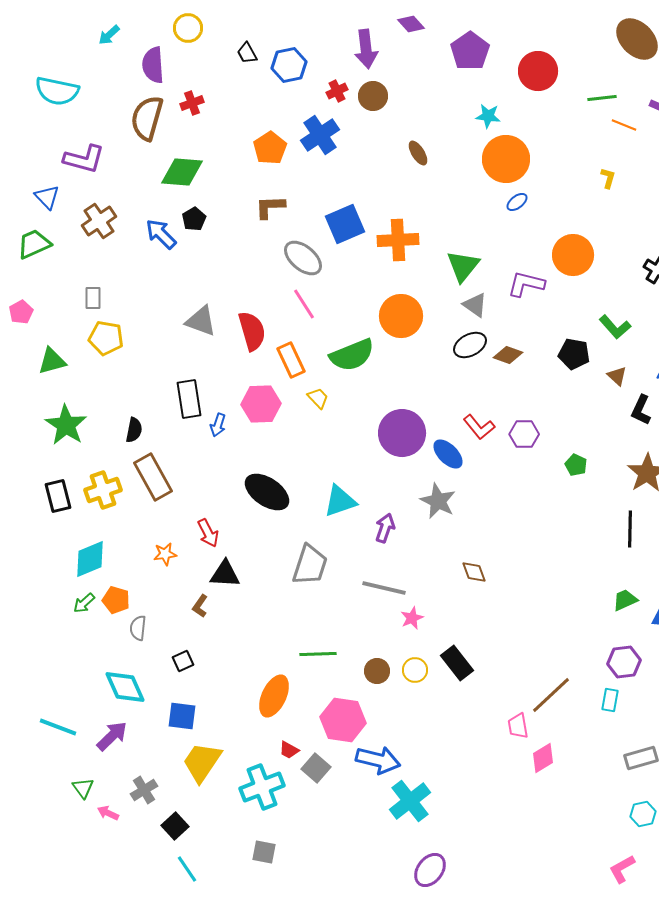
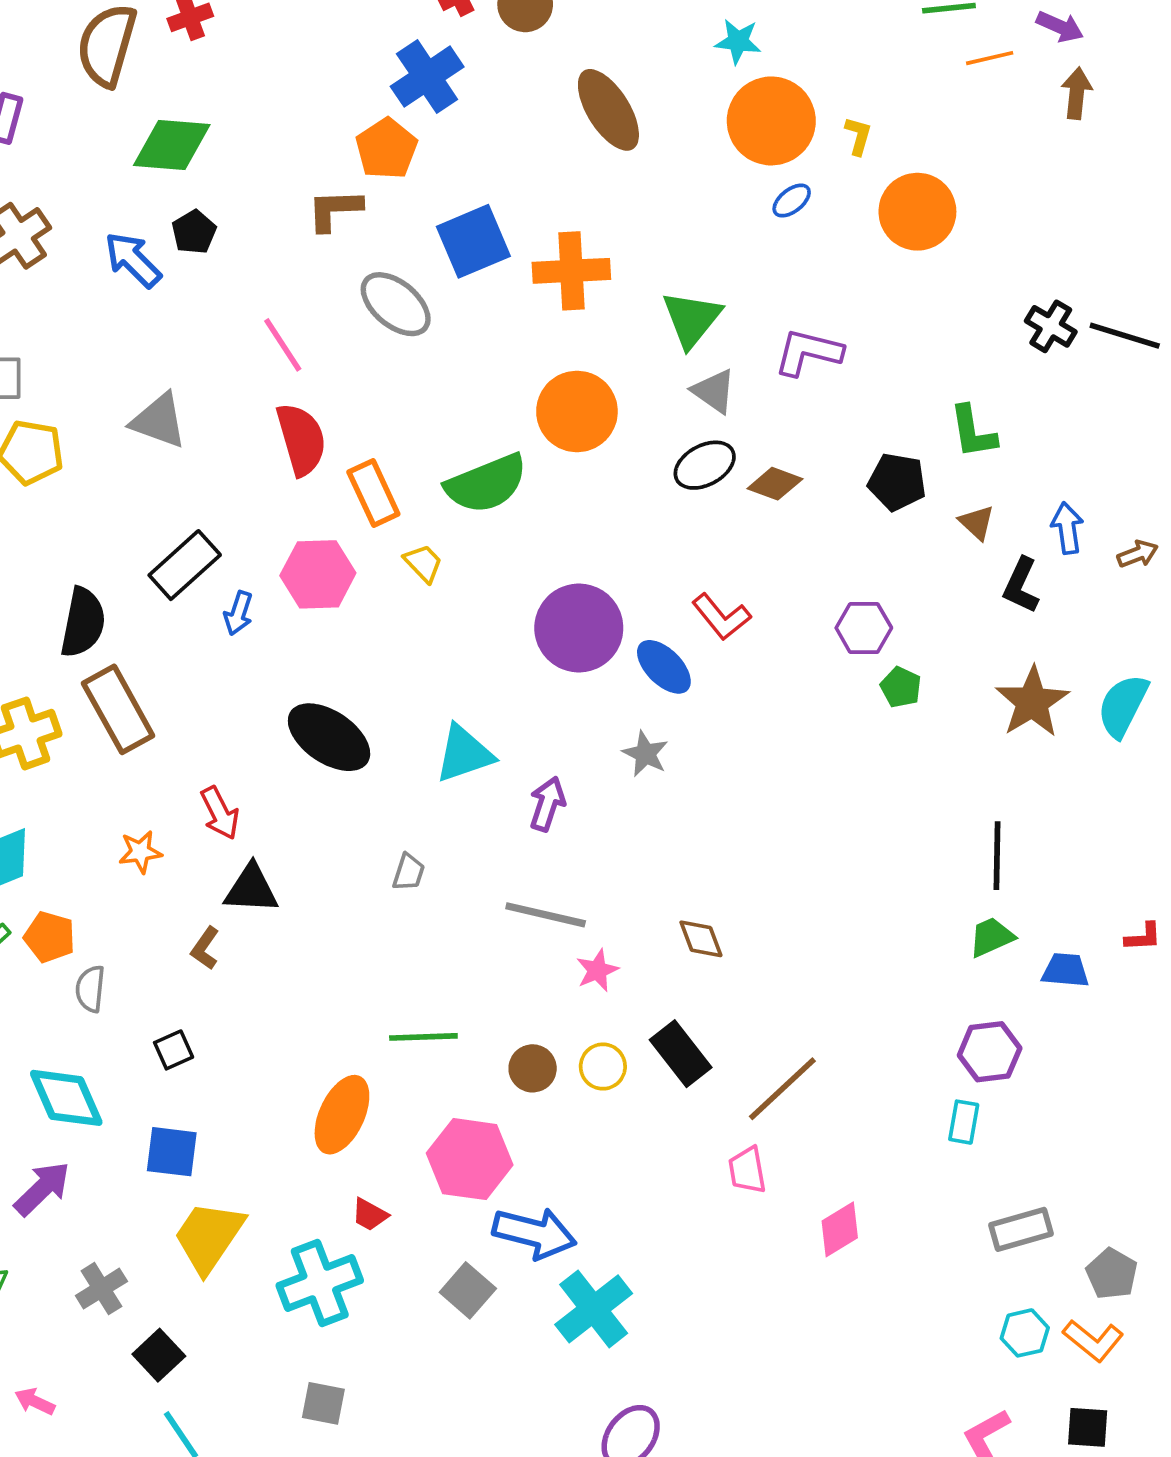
orange line: (624, 125) -> (990, 58), turned -35
orange pentagon: (270, 148) -> (386, 149), moved
brown ellipse: (418, 153) -> (608, 110), size x1.8
yellow L-shape: (608, 178) -> (858, 136), moved
orange circle: (573, 255) -> (917, 212), moved
pink line: (304, 304) -> (283, 345), moved
gray triangle: (201, 321) -> (159, 421), moved
green L-shape: (615, 327) -> (973, 432), turned 32
black rectangle: (189, 399) -> (185, 565), turned 57
black semicircle: (134, 430) -> (83, 622), size x1.5
purple hexagon: (524, 434) -> (864, 628), moved
gray star: (438, 501) -> (645, 754), size x0.7
black line: (630, 529) -> (997, 856), moved
gray trapezoid: (310, 565) -> (409, 872), size x0.5
brown diamond: (474, 572) -> (701, 939), moved
brown line: (551, 695) -> (782, 1089), moved
pink trapezoid: (518, 726) -> (747, 1170), moved
gray square: (316, 768) -> (468, 1290), moved
pink arrow: (108, 813) -> (35, 1401), moved

